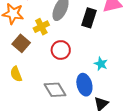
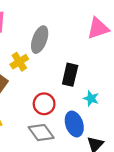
black rectangle: (89, 18) -> (70, 75), moved
red circle: (61, 50) -> (44, 104), moved

